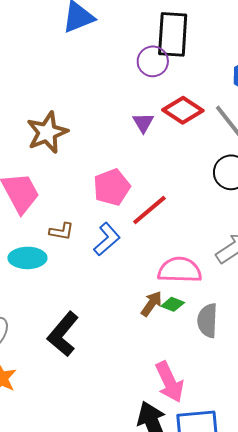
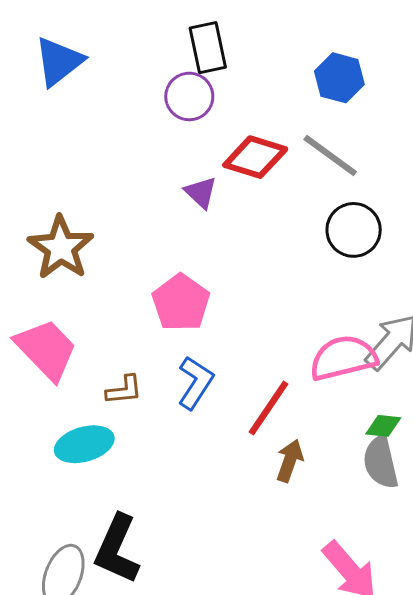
black rectangle: (173, 34) -> (208, 48), size x0.7
red line: (149, 210) -> (269, 408), moved
pink semicircle: (180, 270) -> (343, 358), moved
green diamond: (173, 304) -> (383, 426), moved
black L-shape: (63, 334) -> (117, 549), moved

